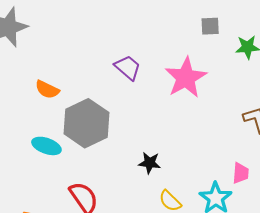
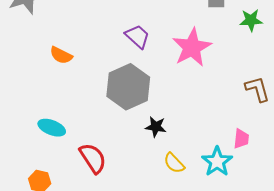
gray hexagon: (87, 123) -> (128, 87), moved
cyan ellipse: (46, 146) -> (52, 128), moved

